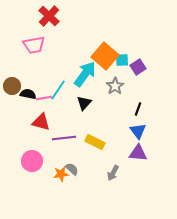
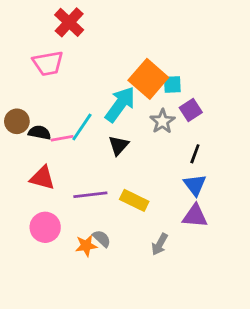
purple square: (138, 67) -> (191, 110), moved
red triangle: (41, 122) -> (42, 178), moved

